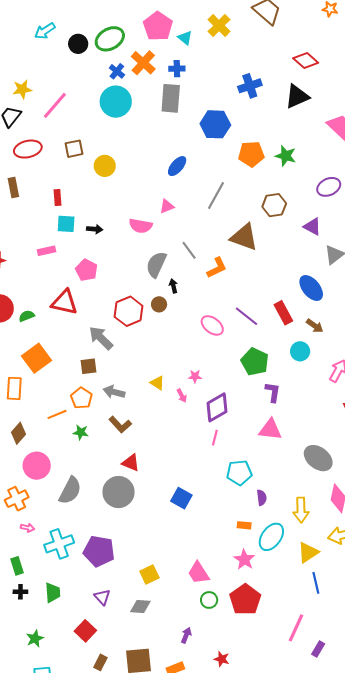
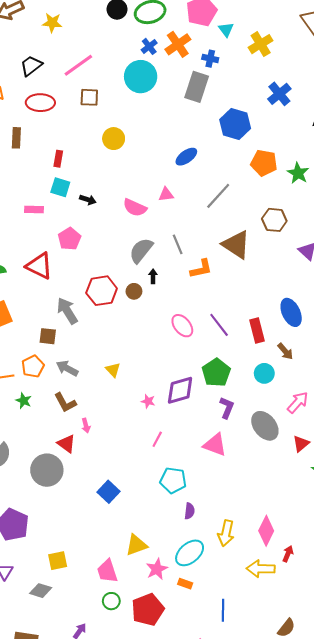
yellow cross: (219, 26) -> (261, 44), moved
blue cross: (250, 86) -> (279, 94), turned -35
yellow star: (22, 89) -> (52, 23), moved
brown square: (74, 149) -> (89, 97), moved
pink star: (195, 376) -> (148, 401), moved
pink arrow: (182, 396) -> (86, 426), moved
purple diamond: (217, 407) -> (180, 390), moved
gray ellipse: (318, 458) -> (265, 426), moved
orange rectangle: (244, 525) -> (185, 584), moved
yellow triangle: (308, 552) -> (136, 545), moved

